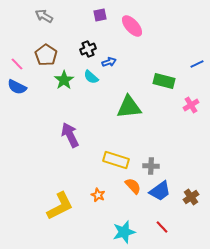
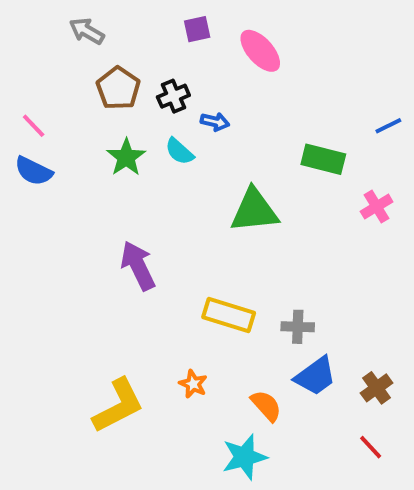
brown pentagon: (46, 55) -> (118, 88), moved
blue arrow: (109, 62) -> (215, 122), turned 32
orange semicircle: (133, 186) -> (266, 406), moved
red line: (162, 227) -> (371, 447), moved

